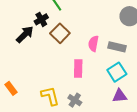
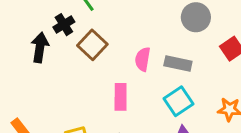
black arrow: (25, 34) -> (40, 47), turned -36

